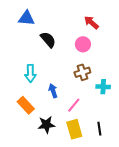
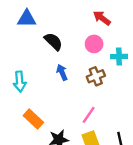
cyan arrow: (30, 73) -> (20, 82), moved
cyan cross: (103, 87) -> (119, 57), moved
blue arrow: (53, 91) -> (62, 72), moved

